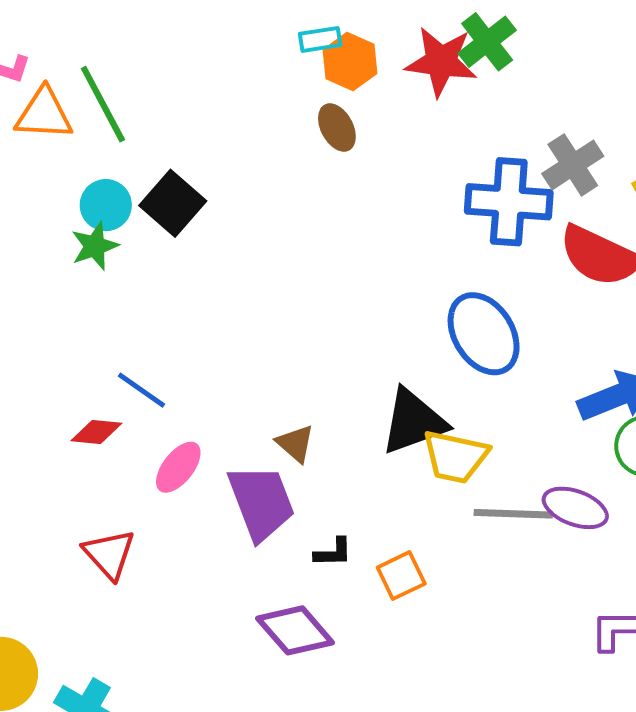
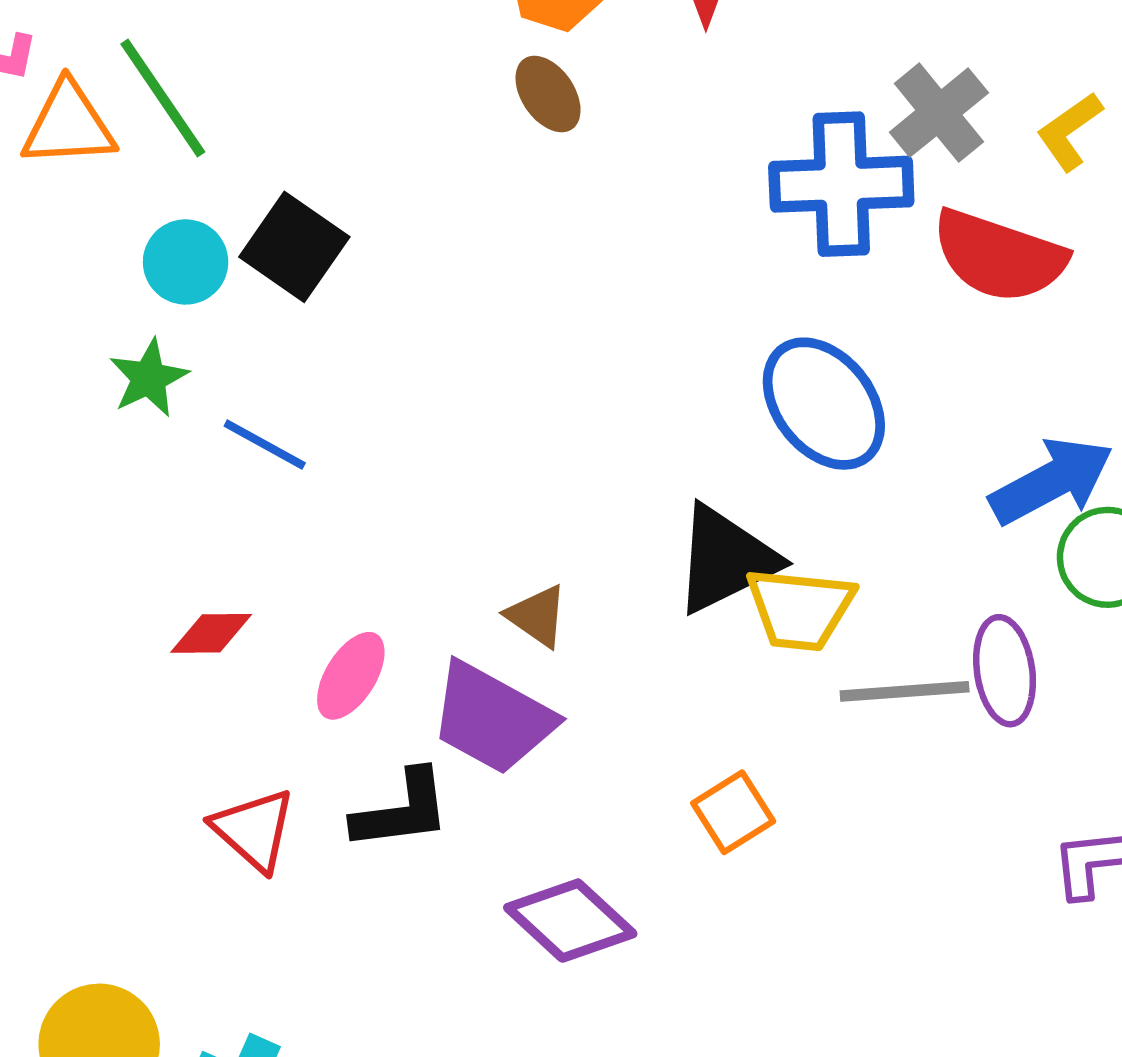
green star: (95, 246) -> (149, 378), moved
blue line: (141, 390) -> (265, 445), moved
purple trapezoid: (261, 502) -> (492, 718), turned 146
purple ellipse: (575, 508) -> (1005, 671), turned 68
black L-shape: (333, 552) -> (402, 810), moved, size x1.6

